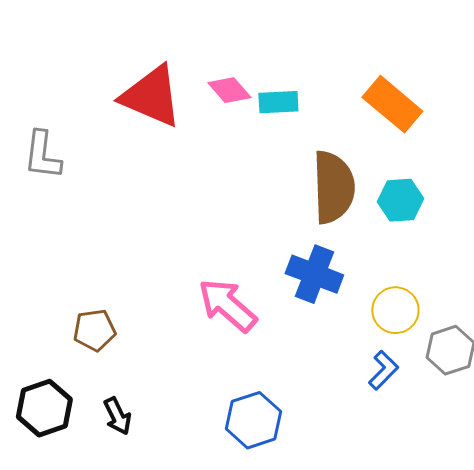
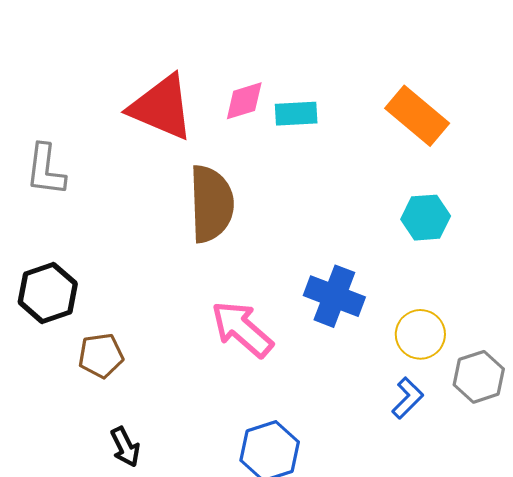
pink diamond: (229, 90) -> (244, 101), turned -66
brown semicircle: (333, 187) -> (211, 204), moved
black hexagon: (44, 408) -> (48, 293), moved

